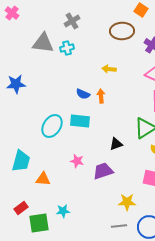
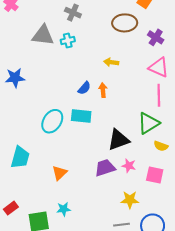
gray cross: (72, 21) -> (73, 13), turned -35
blue semicircle: (83, 94) -> (84, 88), turned -72
black triangle: (116, 144) -> (118, 140), size x1.6
pink star: (77, 161) -> (129, 166), moved
orange triangle: (43, 179) -> (59, 173), moved, turned -49
red rectangle: (21, 208) -> (11, 208), moved

